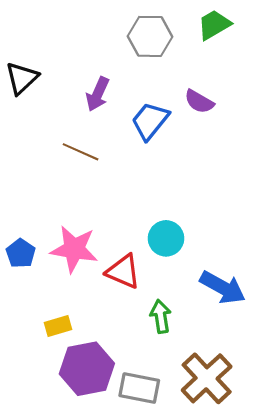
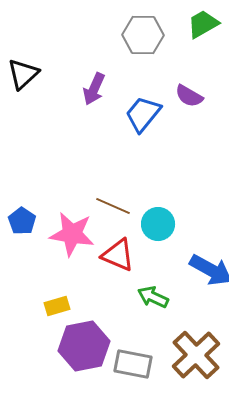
brown line: (81, 152) -> (113, 206), moved
blue pentagon: (21, 253) -> (22, 221), moved
green arrow: (161, 316) -> (153, 297), turned -56

